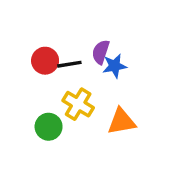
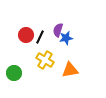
black line: (69, 64) -> (40, 37), turned -56
green circle: (49, 127) -> (14, 73), moved

